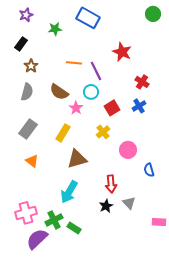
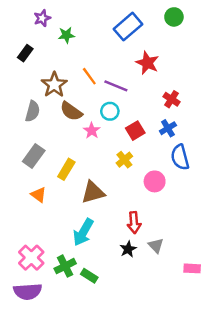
green circle: (153, 14) -> (174, 17), moved
purple star: (26, 15) -> (42, 18), moved
blue rectangle: (88, 18) -> (128, 27), moved, turned -70
orange line: (74, 63) -> (89, 76), turned 49
brown star: (31, 66) -> (54, 85), moved, size x1.5
purple line: (96, 71) -> (116, 86), turned -42
yellow rectangle: (63, 133) -> (66, 169), moved
blue semicircle: (149, 170) -> (180, 157), moved, size x1.5
pink cross: (26, 213) -> (31, 258), turned -30
purple semicircle: (37, 239) -> (28, 291), moved, turned -140

